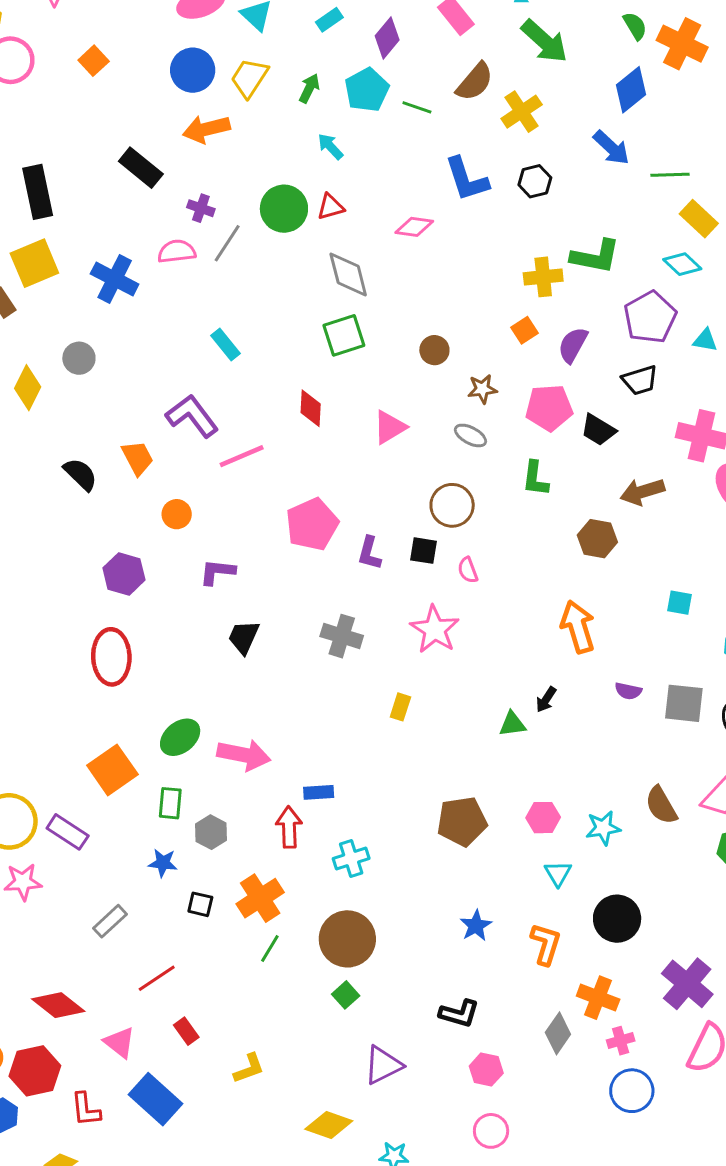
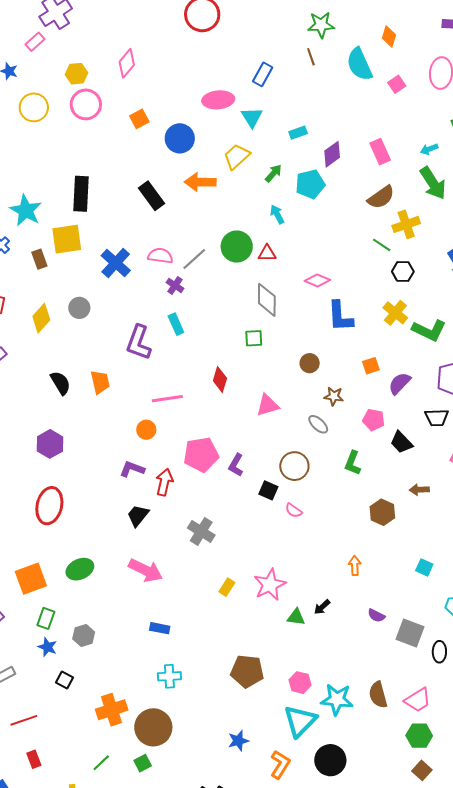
blue circle: (193, 70) -> (180, 138), moved
green line: (417, 107) -> (382, 245), moved
blue L-shape: (467, 179) -> (340, 316), moved
purple cross: (201, 208) -> (175, 285), moved
yellow cross: (543, 277) -> (395, 313), moved, turned 30
green square: (344, 335) -> (254, 338), size x0.7
pink pentagon: (549, 408) -> (374, 420), size x0.7
purple L-shape: (192, 416) -> (139, 342), moved, turned -138
brown arrow: (642, 492) -> (419, 490), size x0.7
orange circle: (177, 514) -> (146, 430), moved
purple L-shape: (369, 553) -> (236, 465), moved
pink semicircle: (468, 570) -> (294, 510), turned -48
purple hexagon: (124, 574) -> (50, 444), moved
orange arrow: (578, 627) -> (355, 566), size x0.6
pink star: (435, 629) -> (270, 585), moved
pink arrow: (244, 755) -> (146, 570), moved
green rectangle: (170, 803) -> (46, 618), moved
red arrow: (289, 827) -> (164, 482), moved
cyan star: (603, 828) -> (337, 699), size x1.4
cyan triangle: (558, 873) -> (300, 721), size x1.8
orange cross: (260, 898) -> (112, 710), moved
green line: (270, 948) -> (101, 763), moved

